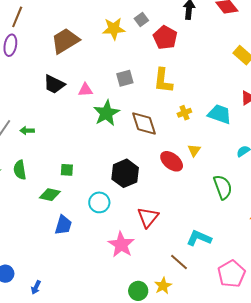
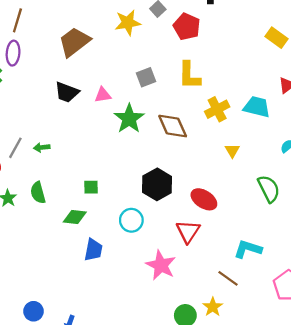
yellow cross: (184, 113) -> (217, 109), size x1.5
red ellipse: (172, 161) -> (204, 199), moved

